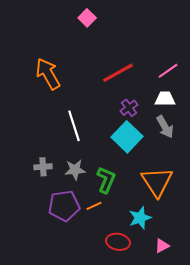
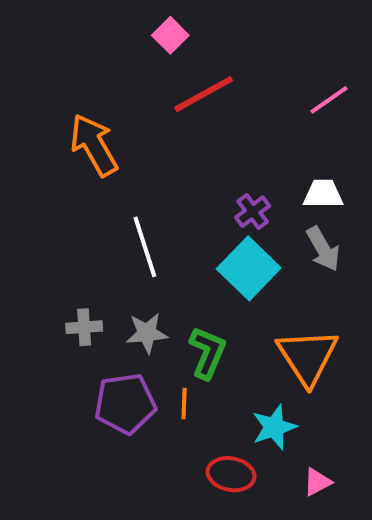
pink line: (168, 71) -> (329, 100), moved
red line: (118, 73) -> (204, 94), moved
orange line: (94, 206) -> (184, 404), turned -63

